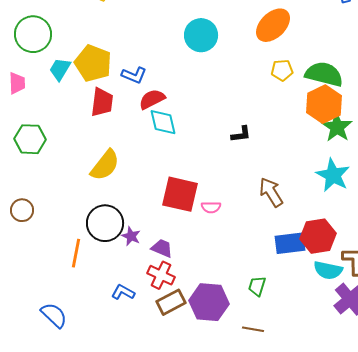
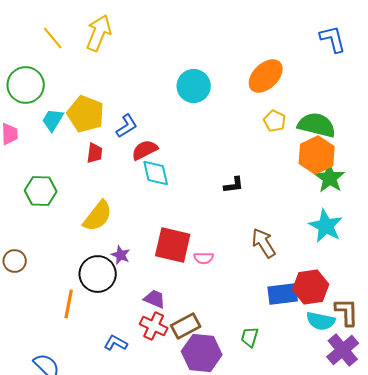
yellow pentagon: (282, 70) -> (275, 121), turned 30
blue L-shape: (134, 75) -> (127, 126), turned -55
red trapezoid: (102, 102) -> (95, 153), size x0.7
green hexagon: (30, 139) -> (41, 191), moved
purple star: (131, 236) -> (121, 255), moved
brown rectangle: (171, 302) -> (186, 326), moved

